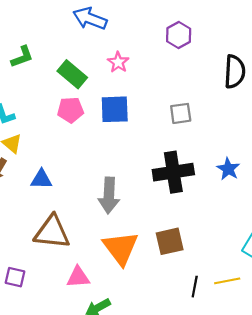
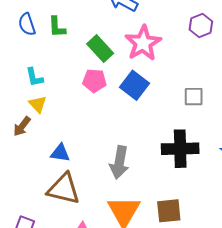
green L-shape: (22, 57) -> (57, 27), turned 100
pink star: (118, 62) -> (143, 43), size x1.8
blue square: (115, 109) -> (135, 85), turned 32
blue triangle: (41, 179) -> (60, 153), moved

